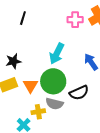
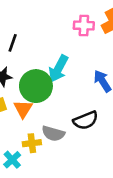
black line: (23, 18) -> (13, 43), moved
green circle: (53, 81) -> (36, 86), moved

